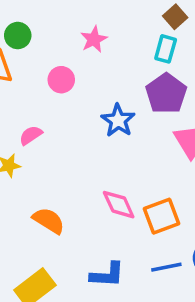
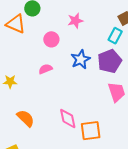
blue star: (118, 120) -> (81, 59), moved
pink semicircle: (31, 135) -> (45, 69), moved

